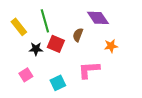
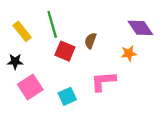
purple diamond: (98, 18) -> (140, 28), moved
black star: (36, 49) -> (15, 62), moved
pink square: (26, 75) -> (30, 87), size x1.5

